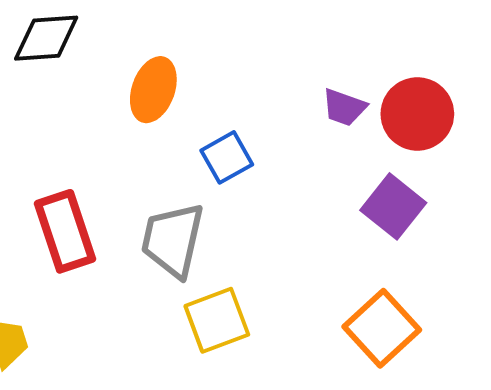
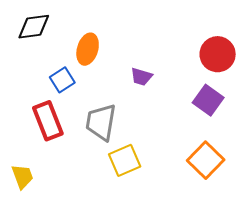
purple trapezoid: (344, 107) -> (141, 77), moved
blue square: (227, 157) -> (62, 80), moved

